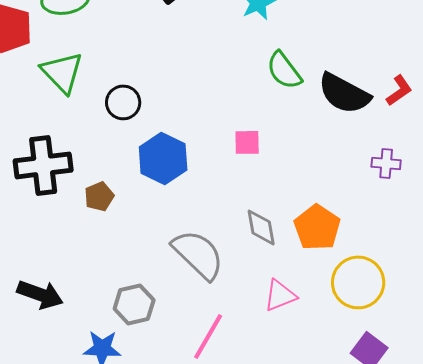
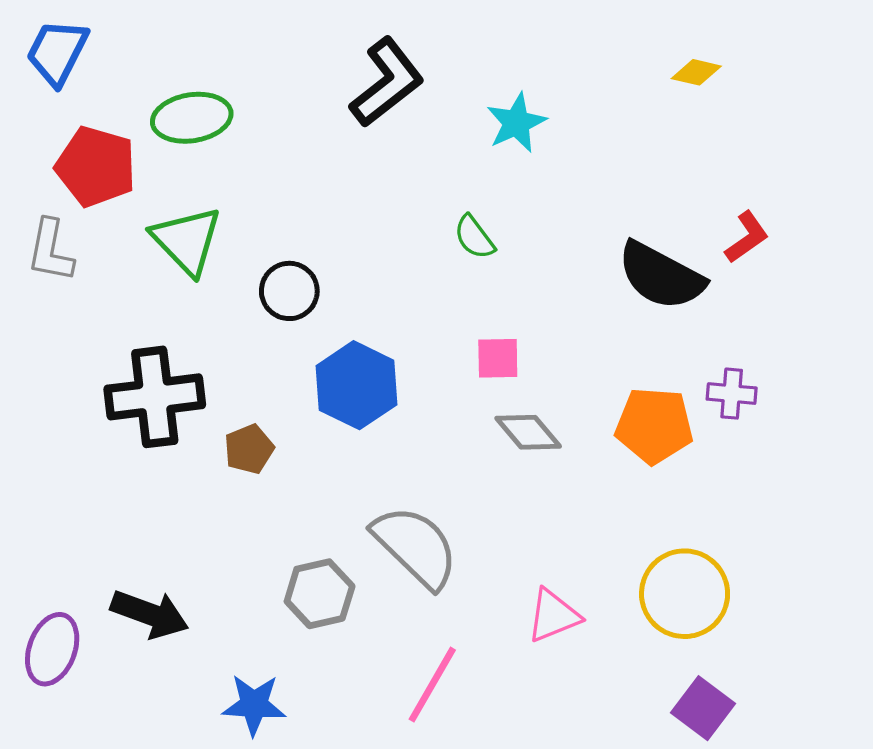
green semicircle: (284, 70) -> (474, 237), moved, size x0.7
red L-shape: (399, 90) -> (747, 237), moved
gray diamond: (261, 227) -> (528, 432), moved, turned -30
orange pentagon: (317, 227) -> (654, 426), moved, turned -30
gray hexagon: (134, 304) -> (320, 594), moved

